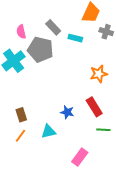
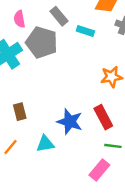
blue star: (67, 112) -> (70, 122), size x1.5
brown rectangle: (21, 115) -> (20, 112), moved
pink rectangle: (80, 157) -> (99, 170), moved

